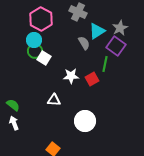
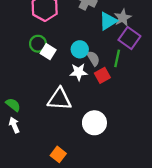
gray star: (120, 28) -> (123, 18), moved
cyan circle: (34, 40) -> (80, 49), moved
gray semicircle: (84, 43) -> (93, 58), moved
white triangle: (54, 100) -> (59, 99), size x1.6

